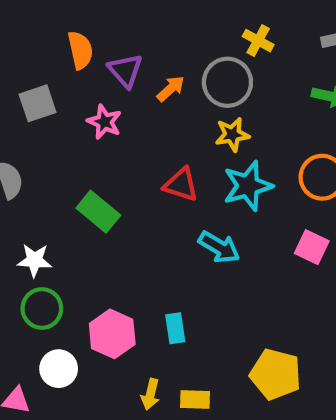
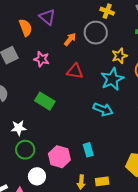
purple triangle: (125, 70) -> (47, 17), moved
yellow star: (232, 134) -> (119, 56), moved
red triangle: (181, 185) -> (75, 71), moved

